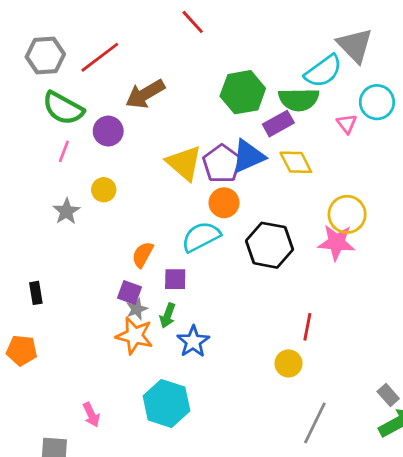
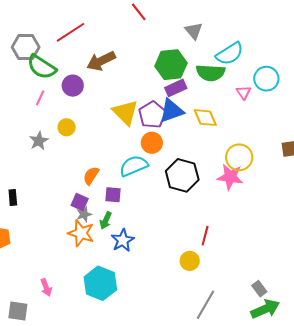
gray triangle: (355, 45) -> (194, 31), moved, size x0.7
gray hexagon: (45, 55) -> (26, 47), moved
purple rectangle: (278, 124) -> (176, 88), moved

